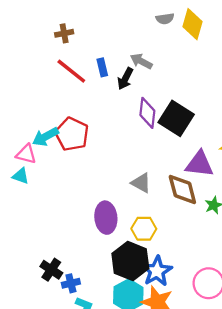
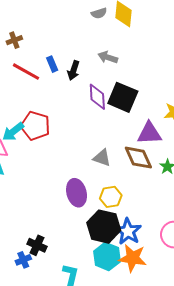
gray arrow: (141, 61) -> (108, 57), moved
blue cross: (71, 283) -> (23, 260), moved

